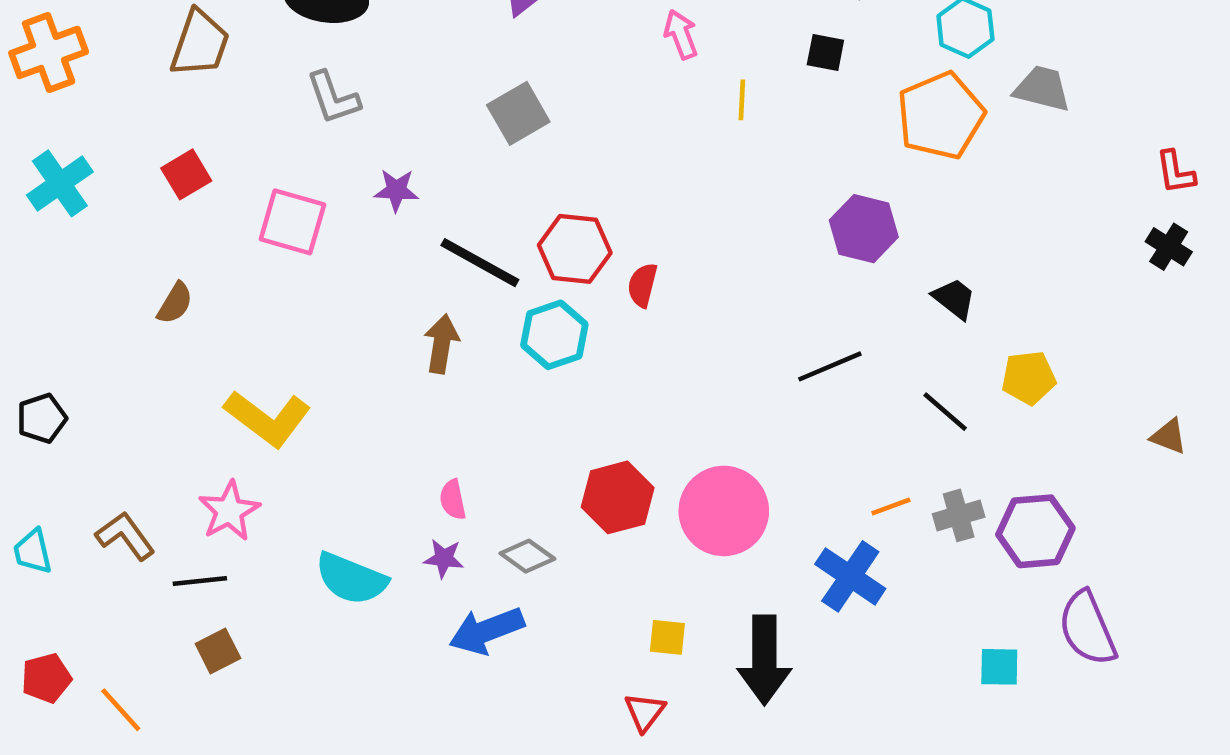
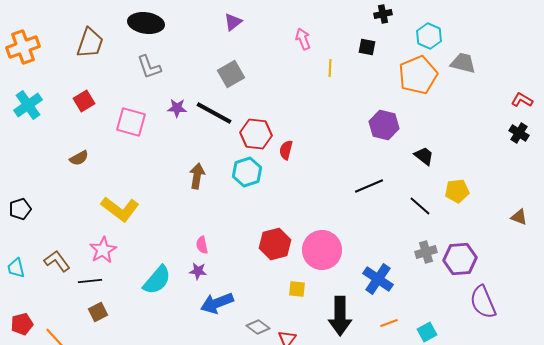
red L-shape: (1175, 172) -> (522, 100), turned 130
black line: (480, 263) -> (214, 113), moved
brown semicircle: (175, 303) -> (79, 158), turned 30
orange line: (891, 506) -> (389, 323), moved
gray diamond: (527, 556) -> (258, 327), moved
cyan semicircle: (351, 579) -> (157, 280), turned -72
yellow square: (667, 637) -> (297, 289), moved
cyan square: (999, 667) -> (427, 332), moved, turned -30

